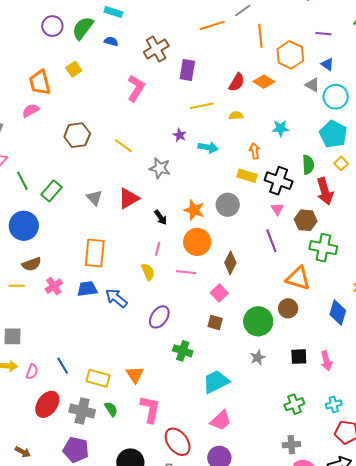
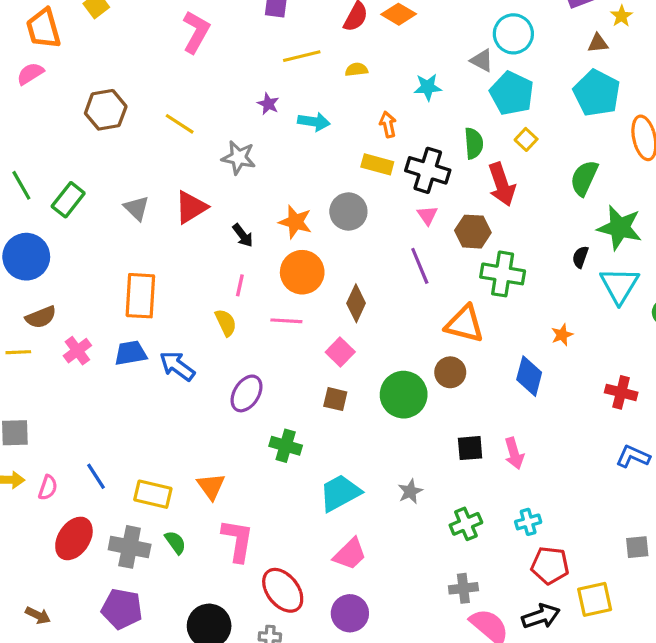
gray triangle: (312, 85) -> (482, 61), moved
gray star: (258, 358) -> (410, 491), moved

